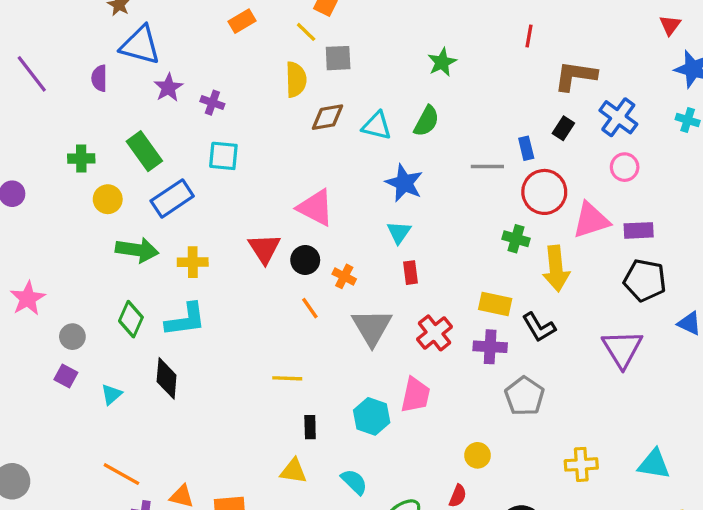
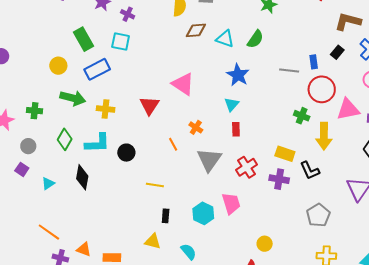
cyan square: (223, 156) -> (121, 41), moved
green cross: (81, 158) -> (35, 111), moved
black circle: (305, 260) -> (126, 153), moved
pink trapezoid: (415, 395) -> (231, 203), turned -35
gray pentagon: (524, 396) -> (318, 215), moved

